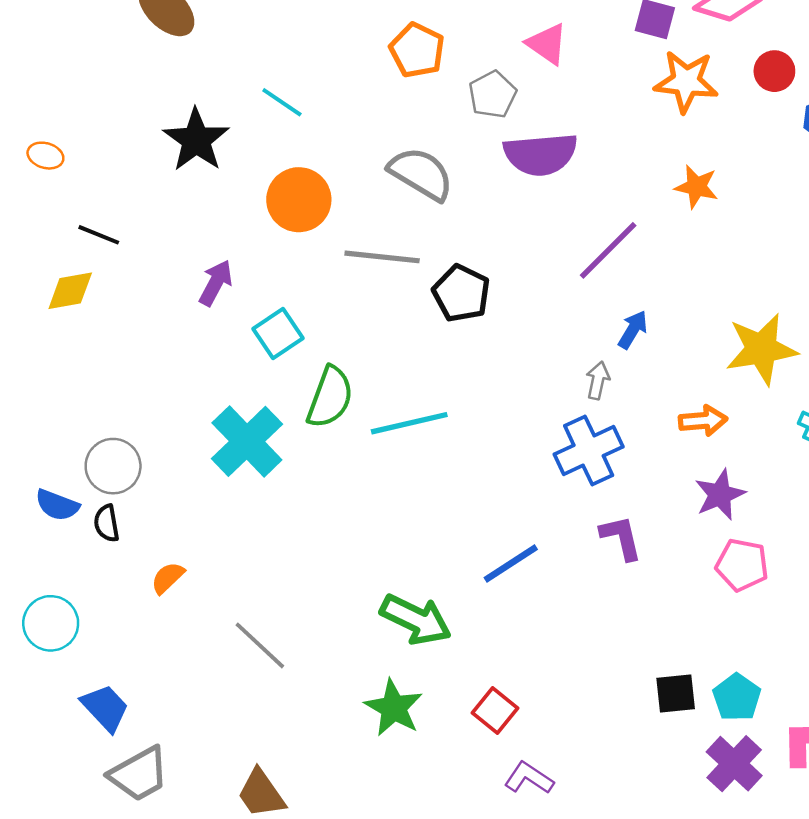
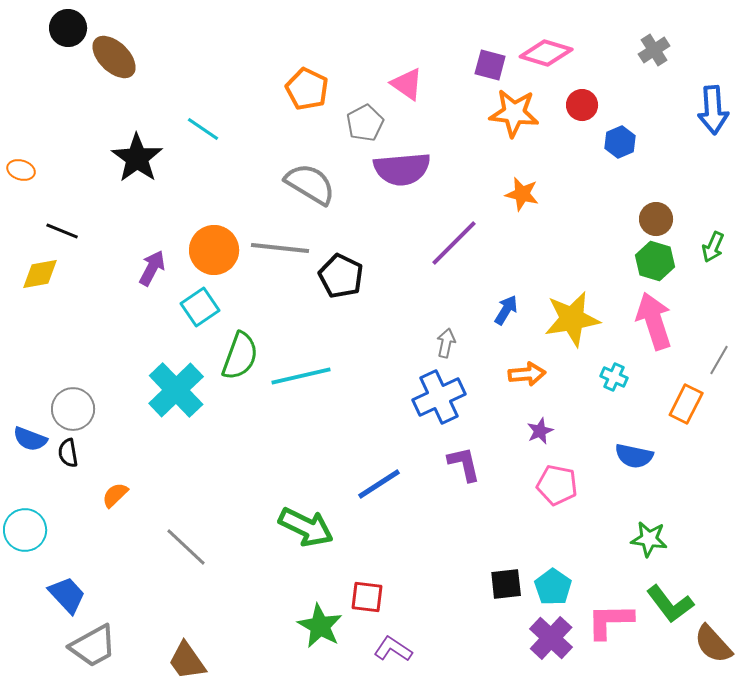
orange circle: (299, 200) -> (214, 250), moved
blue arrow: (633, 330) -> (506, 310), moved
purple star: (720, 495) -> (540, 431), size x0.7
green star: (394, 708) -> (320, 626), moved
red square: (495, 710) -> (367, 597), turned -32

